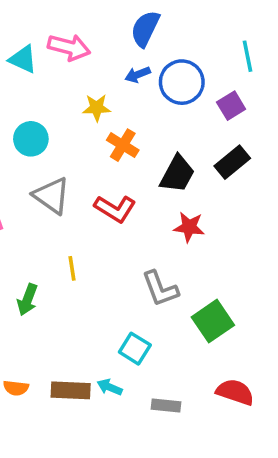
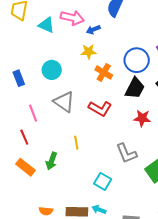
blue arrow: (138, 75) -> (93, 30), moved
blue circle: (182, 82) -> (137, 60), moved
cyan square: (135, 349) -> (103, 181), moved

